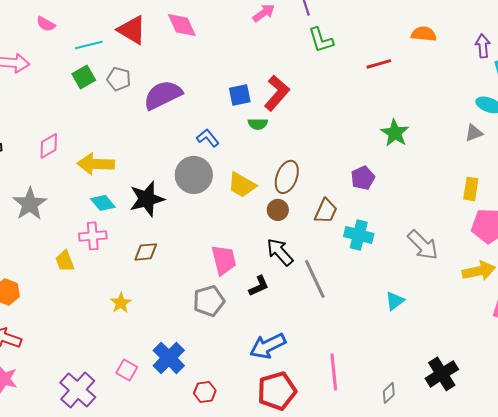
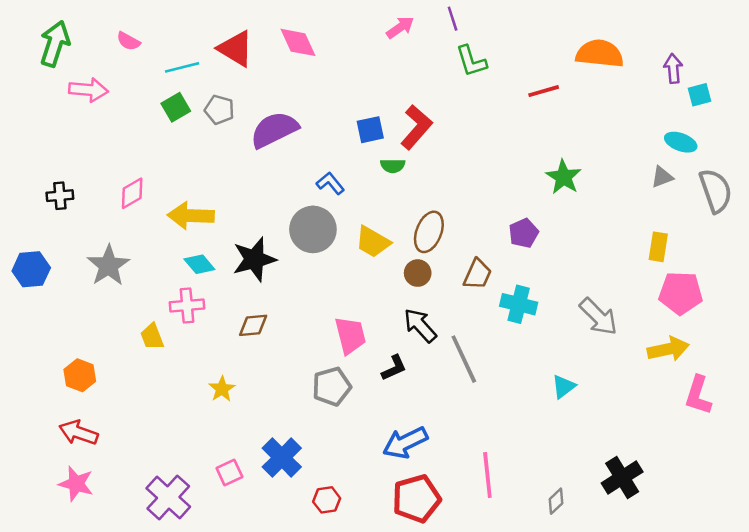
orange semicircle: (424, 34) -> (600, 54), size x1.5
pink square: (127, 370) -> (229, 473), turned 35

